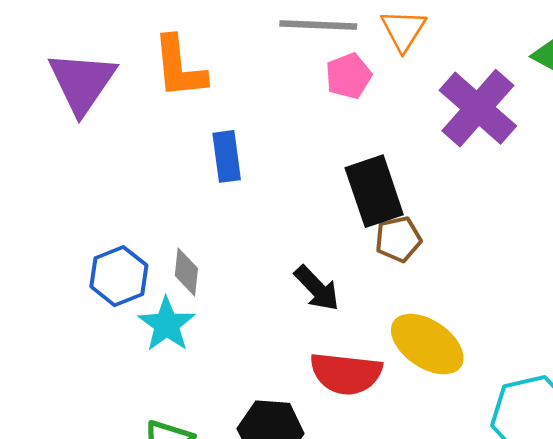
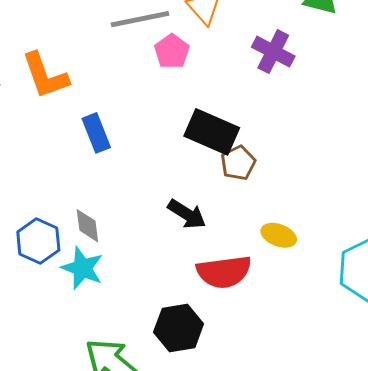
purple cross: (478, 108) -> (273, 52), size x0.7
black rectangle: (374, 191) -> (212, 132), turned -34
yellow ellipse: (427, 344) -> (279, 235), size x0.6

